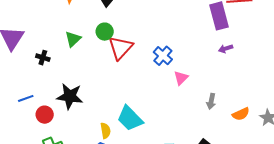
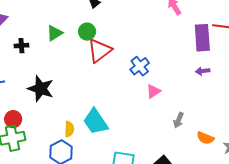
black cross: (43, 58) -> (21, 46), turned -32
orange semicircle: (241, 114) -> (205, 138), turned 36
red circle: (45, 115) -> (13, 119), moved

